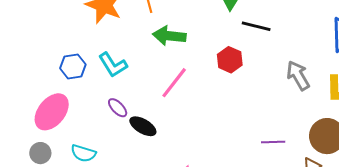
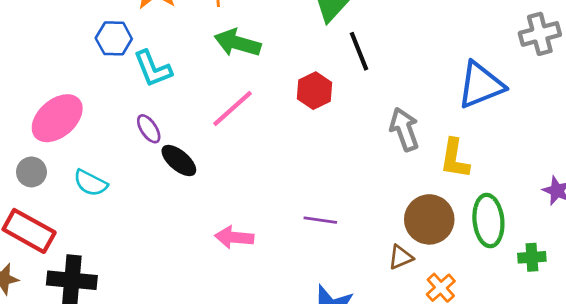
black line: (256, 26) -> (359, 51), turned 44
blue hexagon: (73, 66) -> (114, 38), moved
purple line: (273, 142) -> (320, 220), moved

